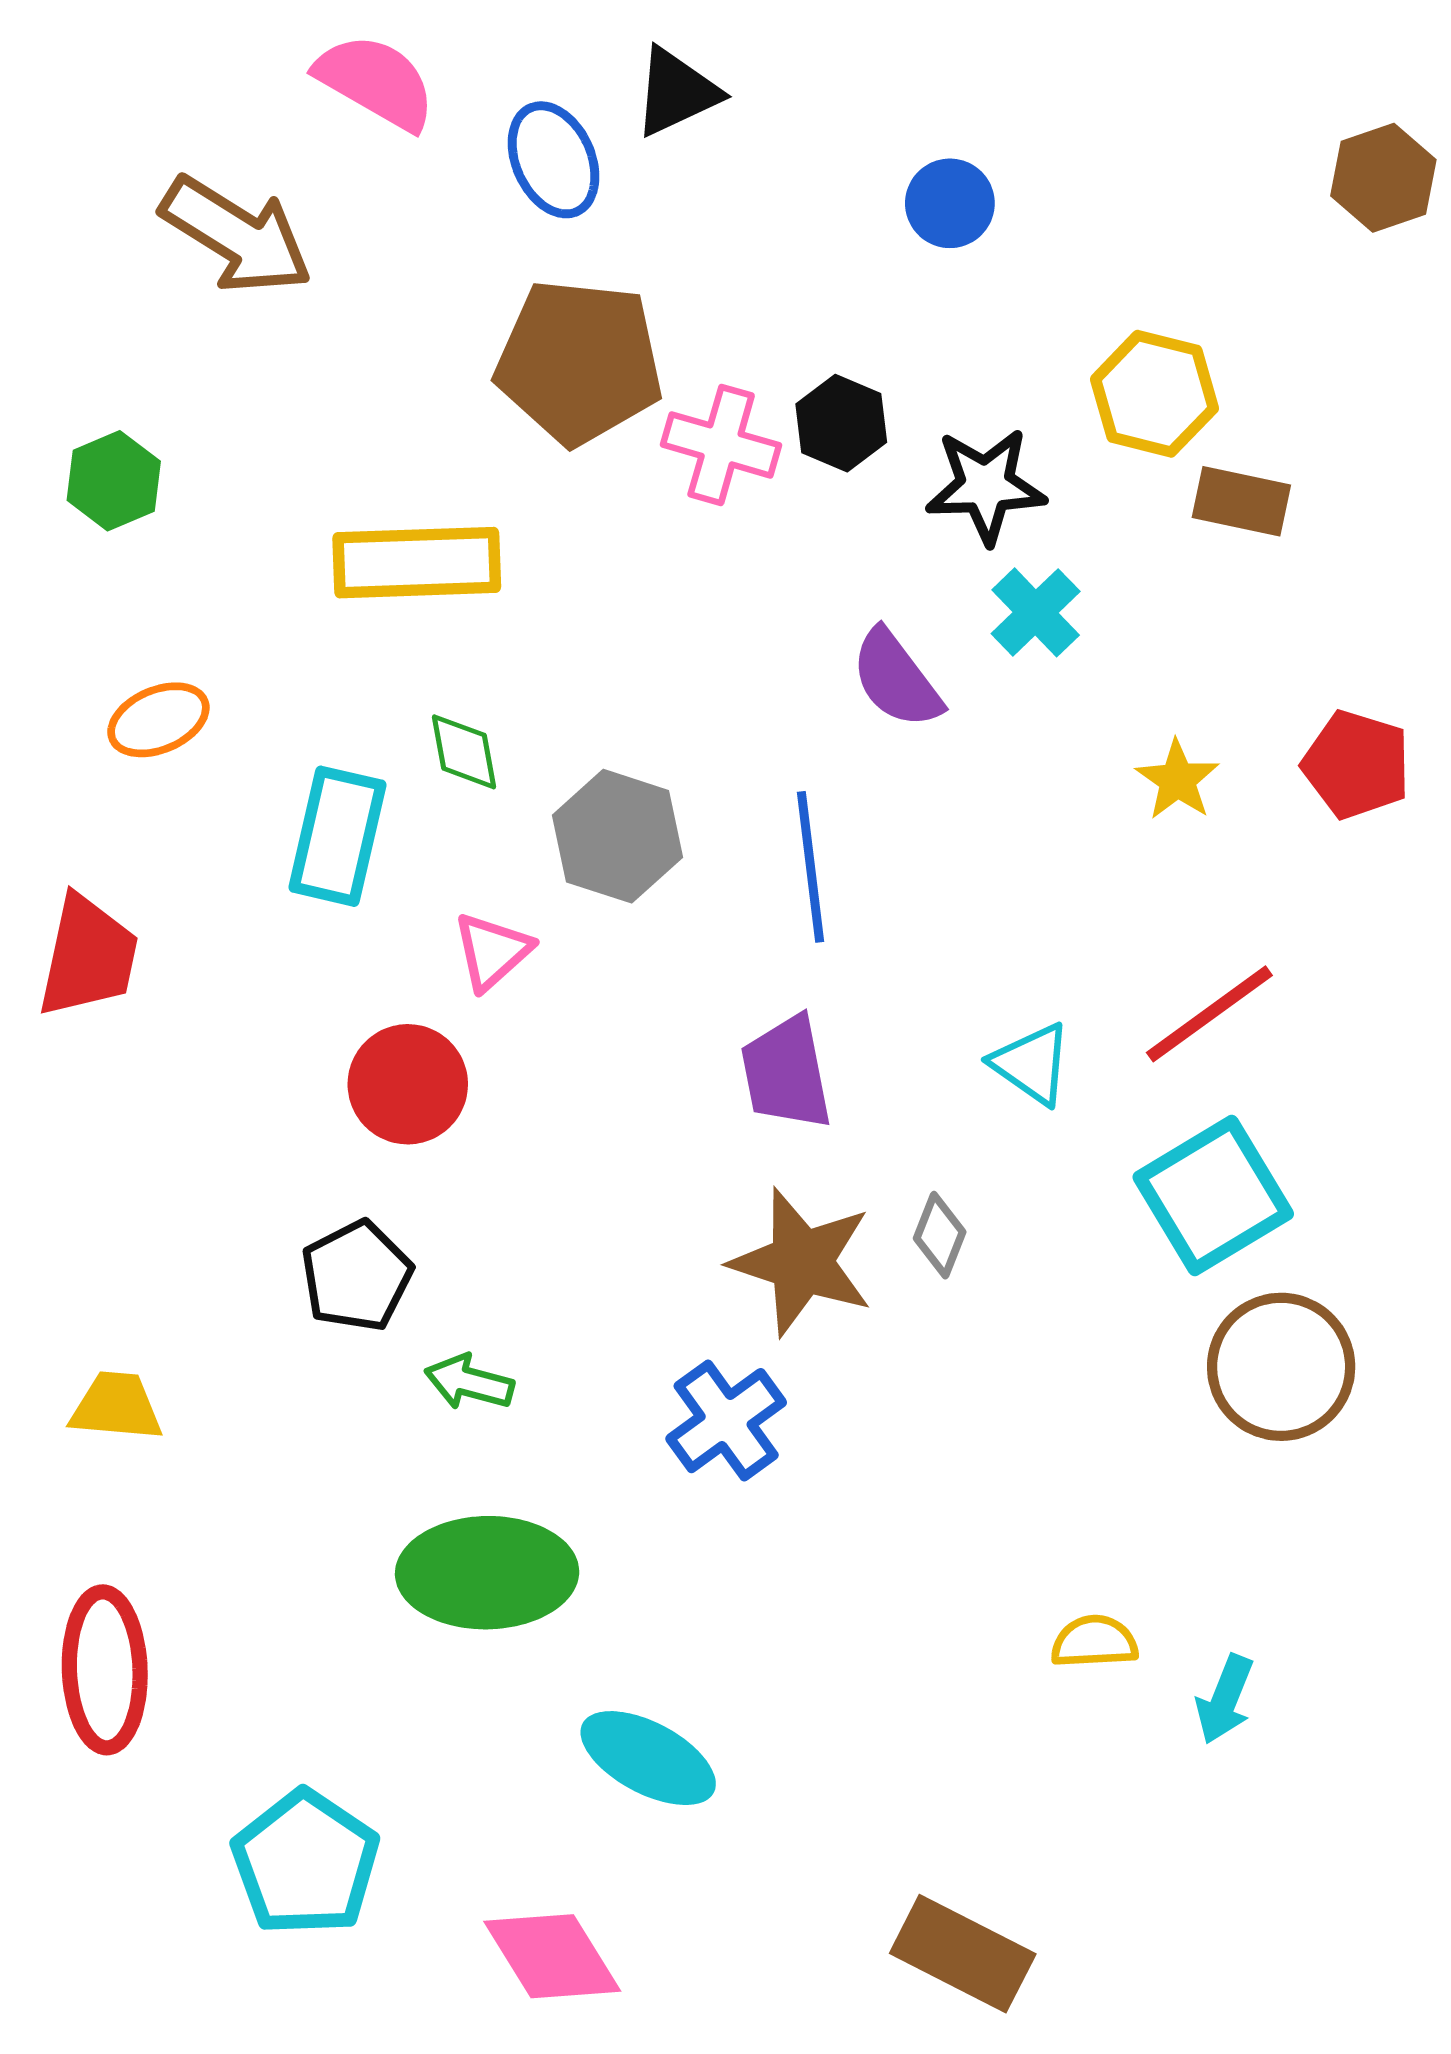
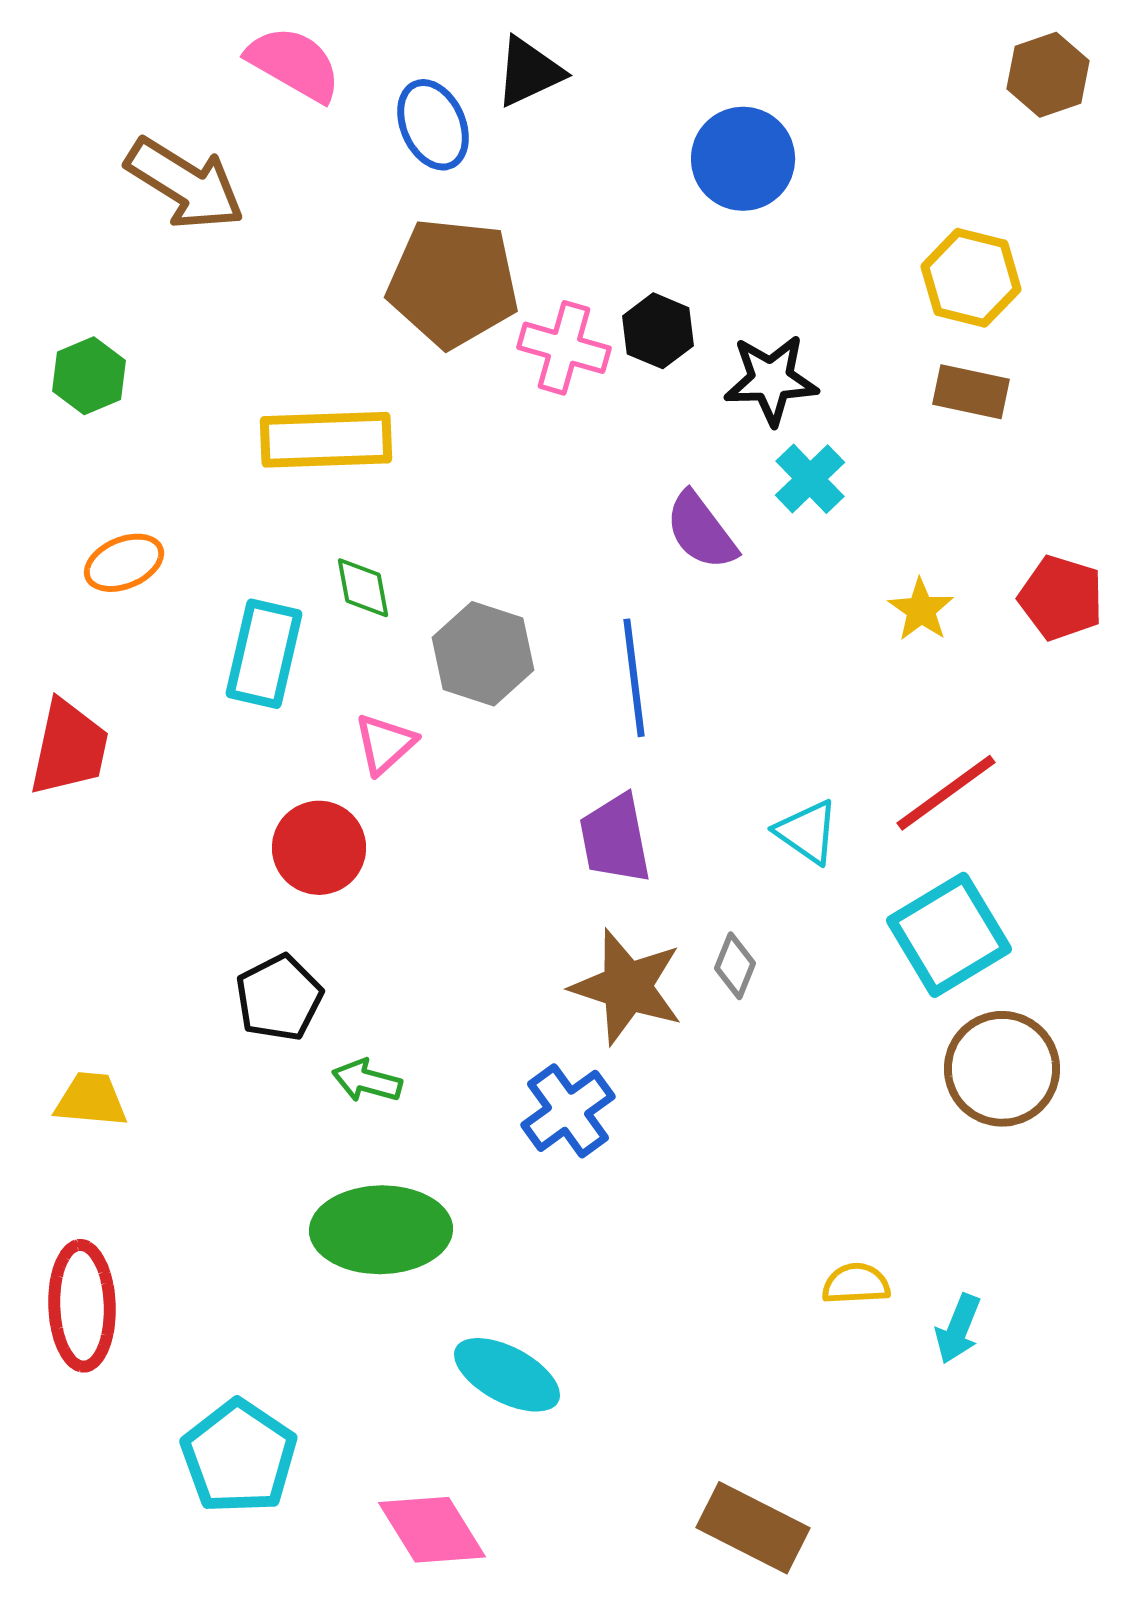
brown hexagon: (1383, 178) -> (1048, 75), moved
blue circle: (950, 203) -> (743, 159), size x1.5
yellow hexagon: (1154, 394) -> (971, 278), moved

